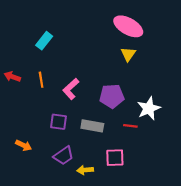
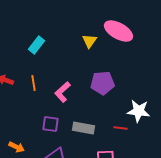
yellow triangle: (128, 54) -> (90, 41), moved
purple pentagon: (112, 96) -> (102, 83), moved
white star: (149, 108) -> (138, 111), turned 30

